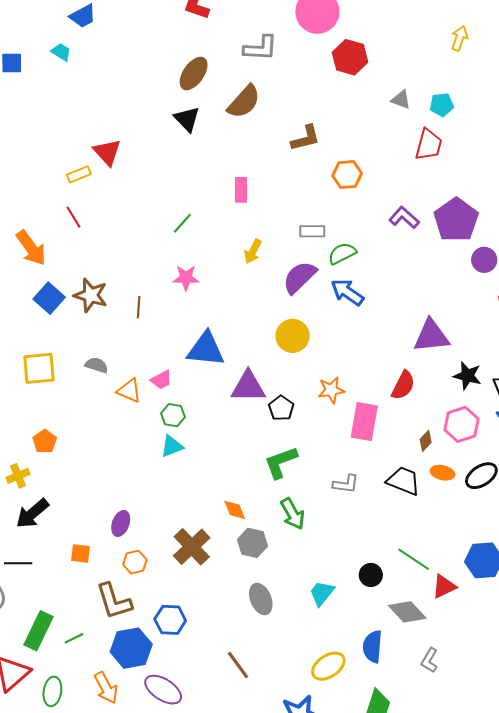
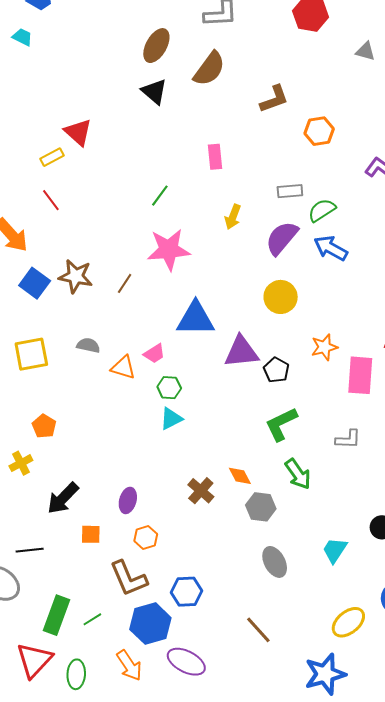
pink star: (186, 278) -> (169, 250), size x1.6
brown line: (139, 307) -> (125, 283), turned 35
black arrow: (32, 513) -> (63, 498), moved
brown cross: (192, 547) -> (201, 491), moved, size x0.7

